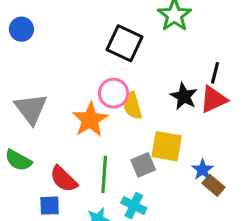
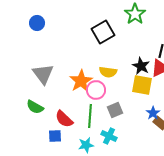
black square: (124, 43) -> (103, 32), turned 35
pink circle: (114, 93) -> (96, 90), moved
yellow semicircle: (132, 106) -> (108, 72), turned -66
yellow square: (167, 146) -> (142, 85), moved

